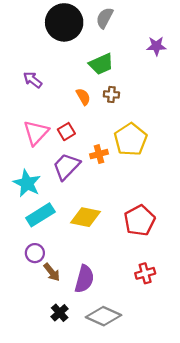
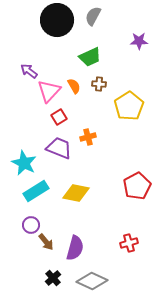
pink triangle: (36, 133) -> (49, 91), moved
yellow pentagon: (131, 139) -> (129, 106), moved
purple trapezoid: (66, 166) -> (59, 148), turned 68
red pentagon: (140, 220) -> (137, 186), moved

